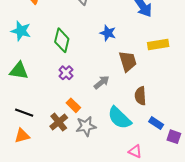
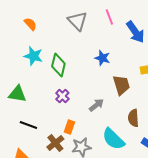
cyan star: (21, 31) -> (33, 56), moved
orange rectangle: (73, 105) -> (69, 127), turned 64
black line: (24, 113) -> (28, 125), moved

